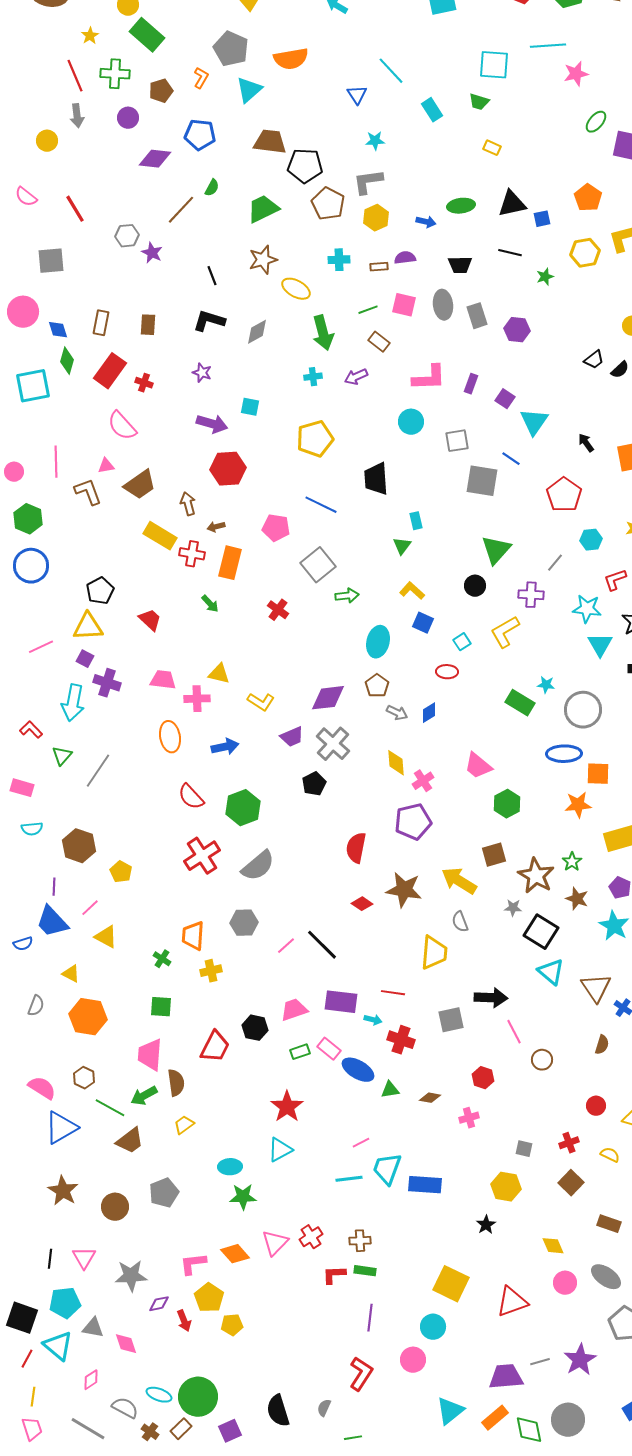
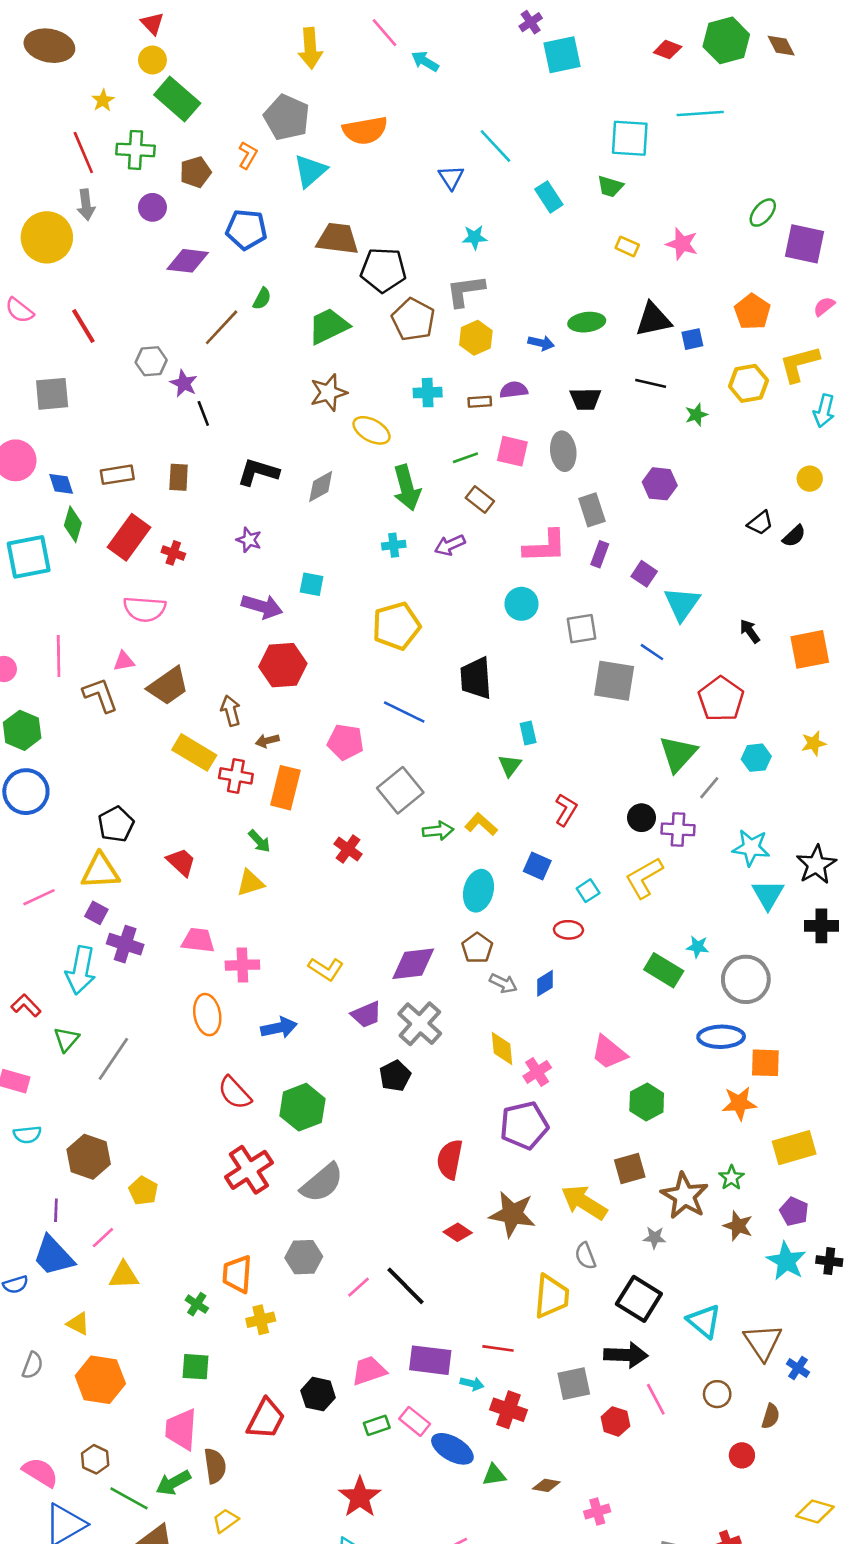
pink star: (576, 74) -> (682, 244), moved, turned 30
yellow circle: (47, 141) -> (47, 237), size x1.8
black line: (212, 276) -> (203, 413), moved
gray rectangle: (477, 316) -> (592, 510), moved
brown rectangle: (101, 323) -> (117, 475), turned 70
pink semicircle: (122, 426) -> (145, 609), turned -44
green triangle: (496, 550) -> (678, 754), moved
red L-shape: (615, 580) -> (566, 810), moved, turned 140
black circle: (475, 586) -> (641, 818), moved
yellow L-shape: (412, 591) -> (481, 824), moved
yellow triangle: (219, 674) -> (250, 883), moved, turned -30
black square: (541, 932) -> (639, 1299), moved
yellow triangle: (106, 937) -> (124, 1275), turned -30
brown circle: (542, 1060) -> (717, 1394), moved
red hexagon: (483, 1078) -> (615, 1421), moved
red circle: (596, 1106) -> (742, 1455), moved

